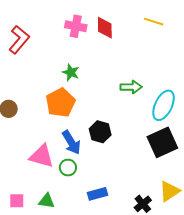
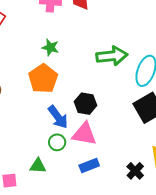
green arrow: (131, 87) -> (112, 56), size x1.4
pink triangle: (42, 156) -> (84, 134), moved
green triangle: (47, 201) -> (38, 166), moved

